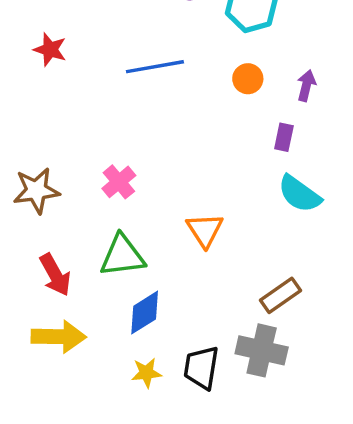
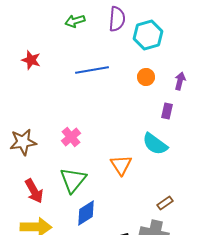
cyan semicircle: (299, 194) -> (155, 144), moved
green triangle: (122, 256) -> (73, 180), turned -44
brown rectangle: (280, 295) -> (165, 203), size x0.7

